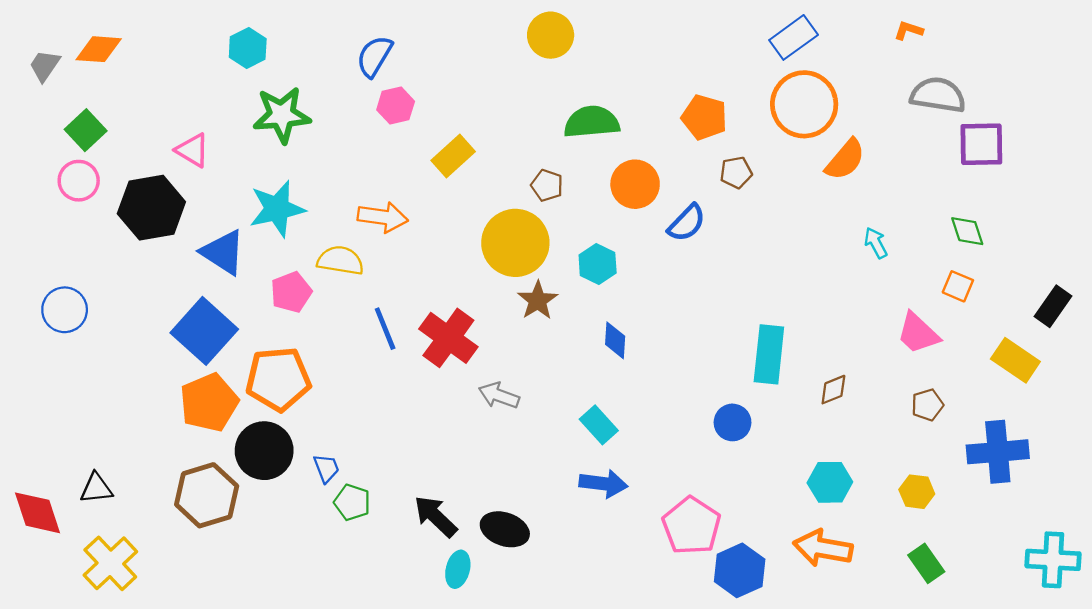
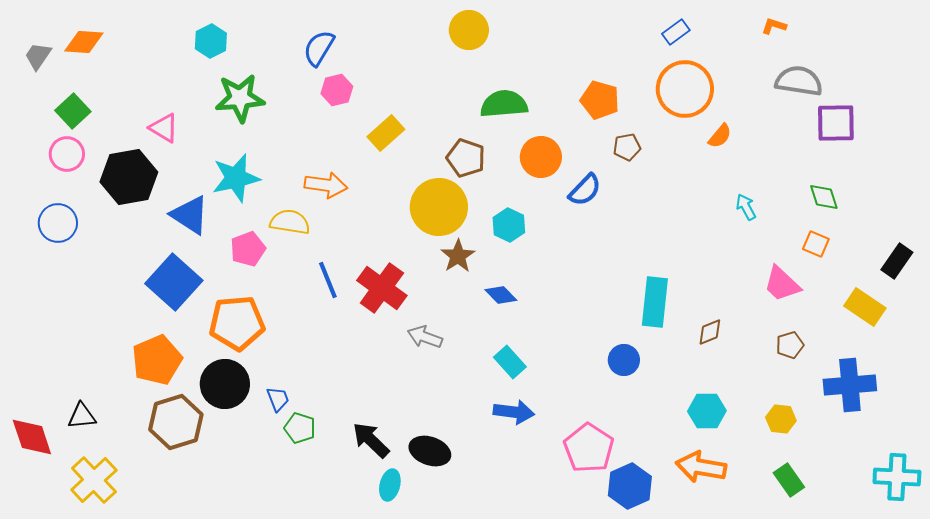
blue rectangle: (794, 37) -> (676, 32), size x0.7
orange semicircle: (845, 160) -> (720, 136), size x0.7
brown pentagon: (547, 185) -> (466, 158), size x1.4
blue circle: (65, 310) -> (58, 223), moved
blue diamond: (615, 340) -> (501, 295), moved, turned -48
orange pentagon: (209, 403) -> (157, 360), moved

